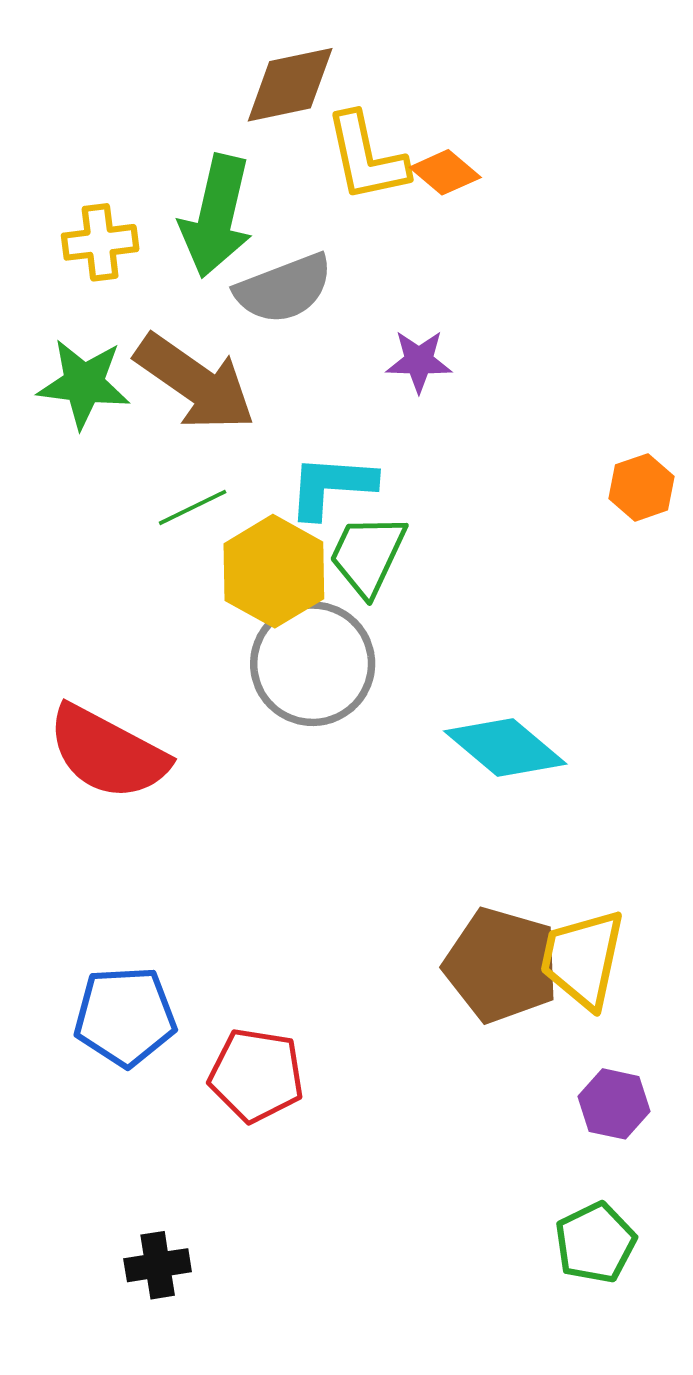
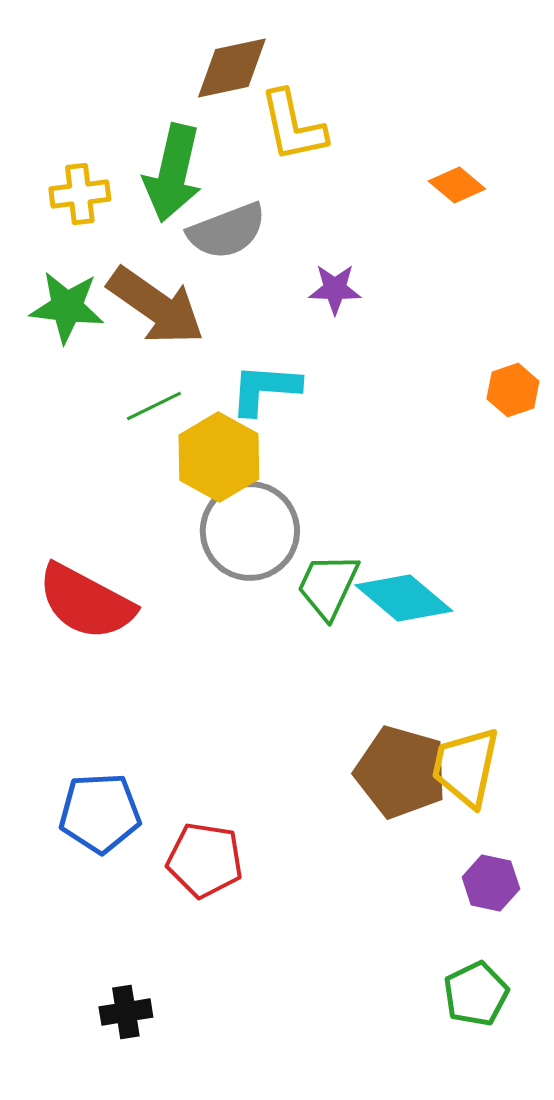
orange diamond: (445, 172) -> (457, 185), moved
green trapezoid: (368, 555) -> (328, 586), moved

